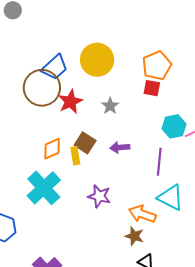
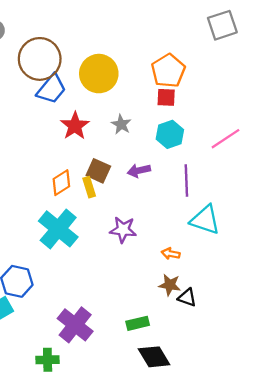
brown circle: (42, 88) -> (40, 59), moved
cyan hexagon: (174, 126) -> (170, 134), moved
orange arrow: (142, 214) -> (171, 254), moved, size x0.6
brown star: (134, 236) -> (170, 285), moved

